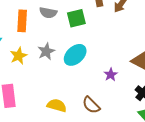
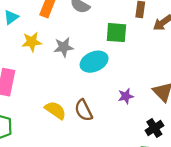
green square: (76, 18) -> (116, 33), moved
brown semicircle: (91, 105) -> (84, 110), moved

